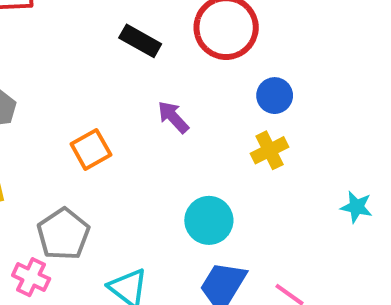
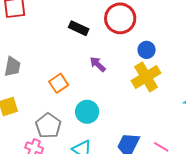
yellow cross: (269, 150) -> (146, 77), size x1.6
cyan circle: (209, 220) -> (87, 112), moved

